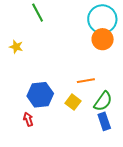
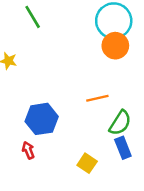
yellow square: (73, 102) -> (87, 163), moved

